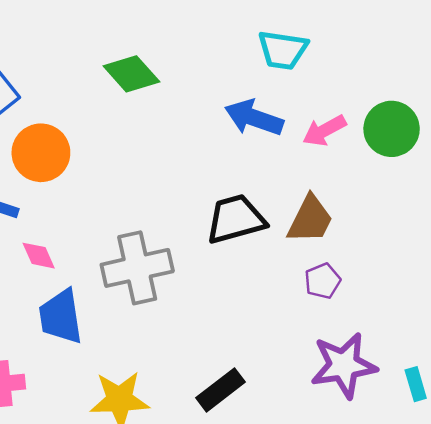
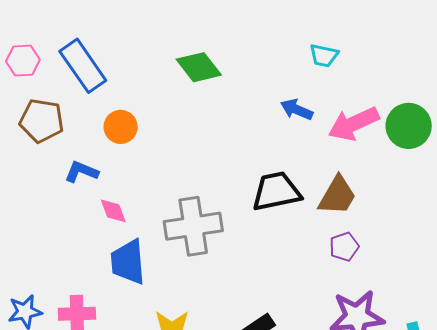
cyan trapezoid: (283, 50) -> (324, 56), size x0.7
blue arrow: (254, 118) -> (297, 110), size x0.7
pink arrow: (324, 131) -> (354, 124), size x1.4
orange circle: (41, 153) -> (121, 127), size x0.7

